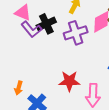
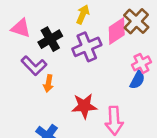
purple L-shape: (31, 29) -> (34, 66), moved
orange arrow: (19, 88) -> (48, 83), moved

